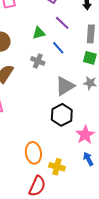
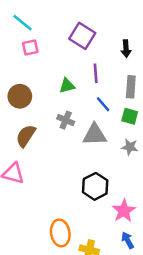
purple line: (62, 23) -> (96, 73), turned 42
blue line: (58, 48) -> (103, 104), moved
gray triangle: (65, 86) -> (95, 135), moved, turned 30

